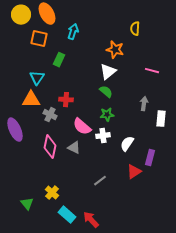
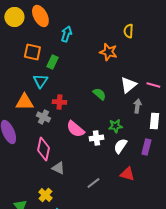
orange square: (39, 39) -> (32, 52), moved
pink line: (152, 71) -> (153, 85), moved
white triangle: (108, 72) -> (128, 85), moved
cyan triangle: (37, 78) -> (40, 81), moved
green star: (107, 115) -> (115, 126), moved
gray triangle: (74, 148) -> (58, 168), moved
purple rectangle: (150, 158) -> (146, 147), moved
red triangle: (134, 172) -> (127, 174), turned 49

